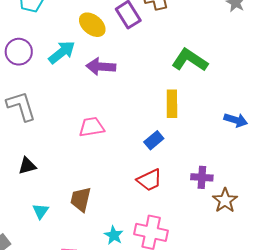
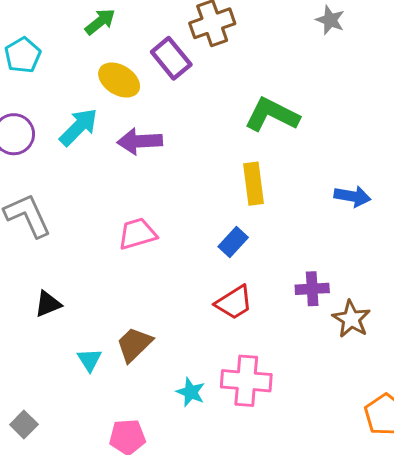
brown trapezoid: (81, 199) -> (134, 344), turned 40
cyan triangle: (40, 211) -> (89, 360), moved

